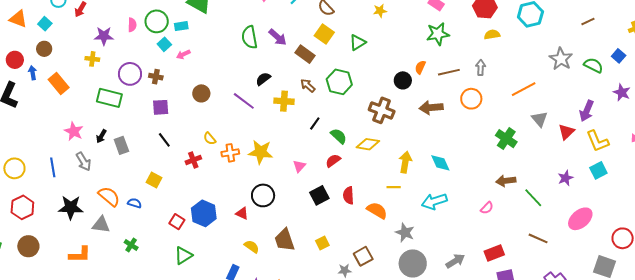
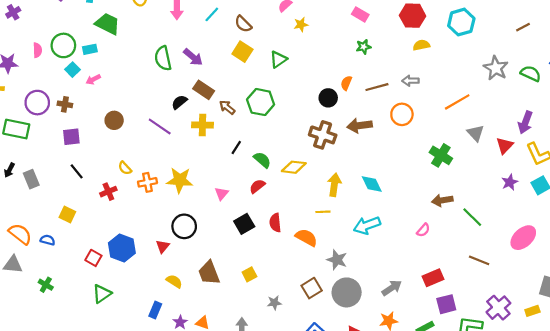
green star: (438, 34) -> (364, 47), size x0.6
brown rectangle: (305, 54) -> (204, 90), moved
gray arrow: (481, 68) -> (410, 81), turned -91
brown cross: (382, 110) -> (323, 135), moved
purple star: (565, 178) -> (510, 182), moved
red triangle: (242, 213) -> (163, 246), turned 48
brown square: (363, 256) -> (312, 288), moved

